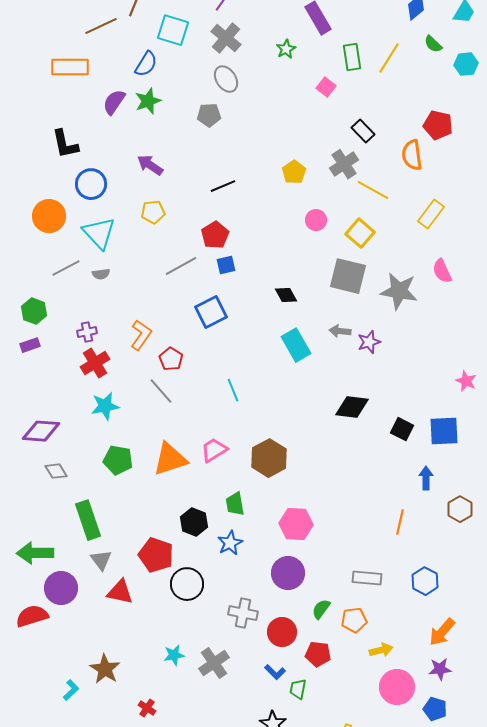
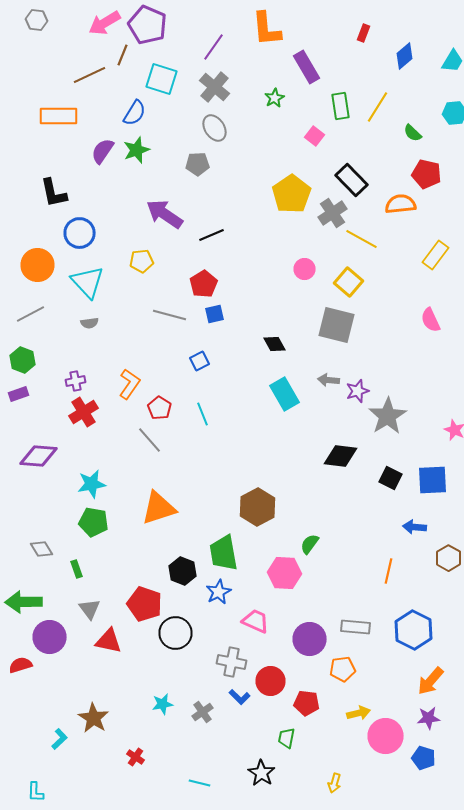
green semicircle: (433, 44) -> (412, 133), moved
black rectangle: (363, 131) -> (352, 180), size x1.4
orange semicircle: (412, 155) -> (400, 204), turned 92
purple arrow: (150, 165) -> (164, 214), moved, size x1.4
yellow pentagon: (294, 172) -> (292, 194), moved, size x1.6
yellow rectangle: (431, 214) -> (436, 255), moved
gray line: (181, 266) -> (170, 315), turned 44
gray line: (66, 268) -> (30, 314), moved
gray star: (399, 291) -> (388, 416), moved, turned 30
blue square: (211, 312) -> (200, 361), size x0.6
cyan line: (233, 390) -> (202, 414), moved
cyan star: (105, 406) -> (92, 484), moved
purple diamond: (41, 431) -> (38, 456), moved
pink trapezoid: (214, 450) -> (256, 621), moved, turned 56
green pentagon: (118, 460) -> (94, 522), moved
gray diamond: (56, 471) -> (42, 549), moved
blue arrow: (426, 478) -> (414, 527), turned -85
green trapezoid: (235, 504) -> (224, 553), size x1.5
green rectangle: (88, 520) -> (76, 569), size x0.5
purple circle: (288, 573) -> (310, 639), moved
blue hexagon: (425, 581) -> (414, 630), size x1.4
green semicircle: (321, 609) -> (310, 544), moved
red semicircle: (32, 616) -> (20, 665), size x0.7
yellow arrow: (381, 650) -> (358, 713), moved
gray cross: (214, 663) -> (202, 712), size x0.7
blue L-shape: (275, 672) -> (240, 697), moved

